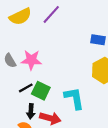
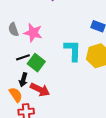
cyan L-shape: (74, 98) -> (73, 50), moved

